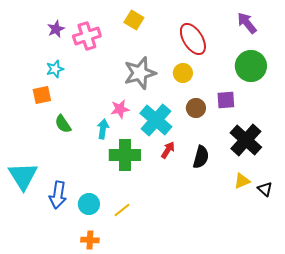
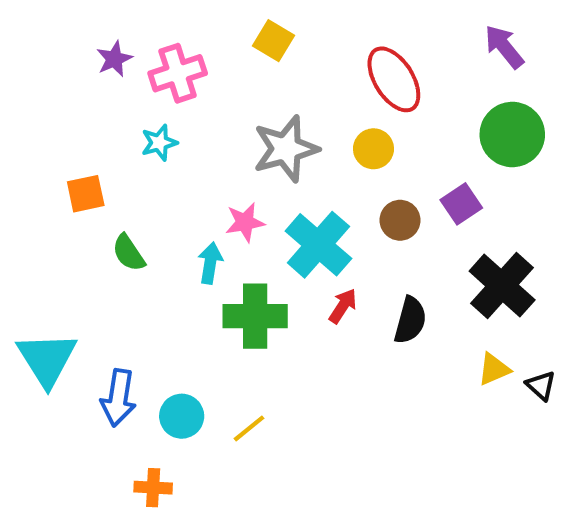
cyan star: (55, 69) -> (159, 143), moved
purple square: (226, 100) -> (461, 204), turned -30
orange cross: (90, 240) -> (153, 488), moved

